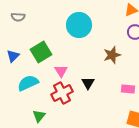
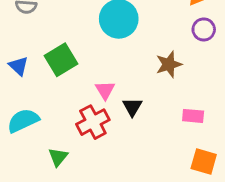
blue triangle: (13, 56) -> (19, 66), turned -32
pink triangle: (61, 71) -> (105, 90), moved
cyan semicircle: (28, 83) -> (23, 121), moved

